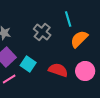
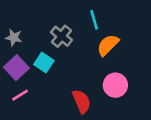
cyan square: (28, 64) -> (44, 63), moved
red semicircle: (58, 70) -> (82, 101), moved, turned 48

